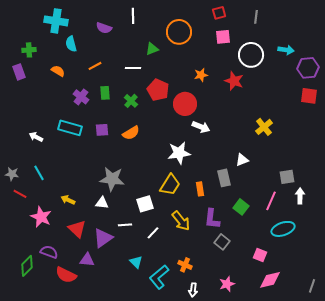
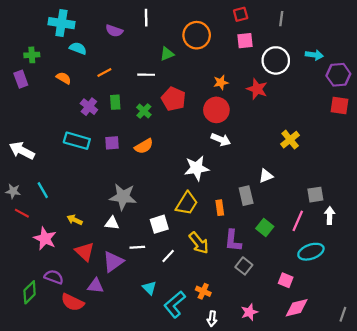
cyan semicircle: (71, 44) -> (78, 48), turned 126
red circle: (185, 104) -> (216, 110), moved
white arrow: (36, 137) -> (22, 151), moved, size x1.6

